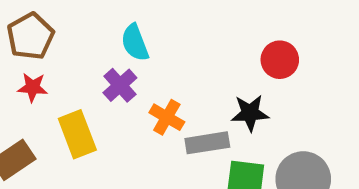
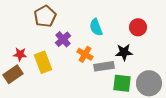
brown pentagon: (30, 36) -> (45, 16), moved
cyan semicircle: (135, 43) -> (96, 27), moved
red star: (33, 87) -> (20, 54), moved

